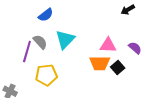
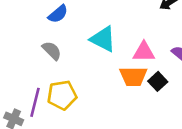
cyan triangle: (65, 39) -> (103, 39), moved, turned -45
purple line: (27, 52) -> (35, 102), moved

